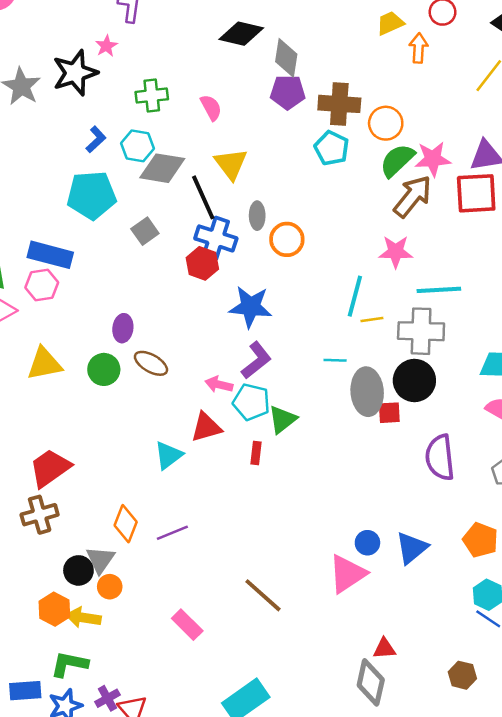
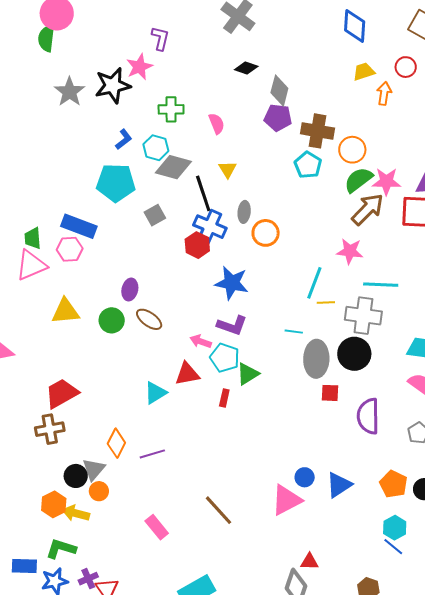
black diamond: (241, 34) -> (246, 68), size x0.7
pink star: (106, 46) -> (139, 67), size x1.5
yellow triangle: (231, 164) -> (228, 169), size x0.7
purple L-shape: (256, 360) -> (232, 325), turned 52
red square: (389, 413) -> (330, 393), moved

